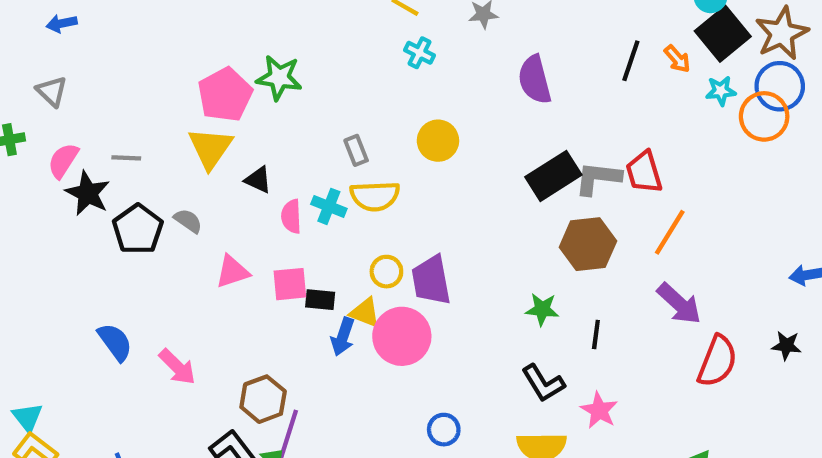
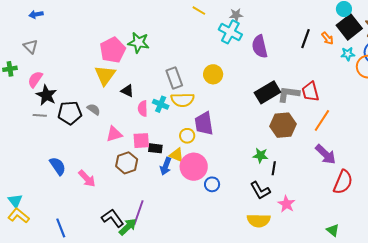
cyan cross: (420, 53) -> (230, 32), moved, size x1.6
gray rectangle: (356, 150) -> (174, 78), size x1.5
gray line: (126, 158) -> (40, 115), moved
black pentagon: (138, 229) -> (70, 113), turned 30
purple trapezoid: (431, 280) -> (204, 123), moved
black line: (596, 335) -> (274, 168), moved
brown hexagon: (263, 399) -> (127, 163), moved
blue circle: (444, 430) -> (212, 184), moved

